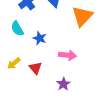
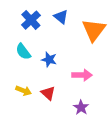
yellow arrow: (14, 63) -> (24, 91), turned -112

